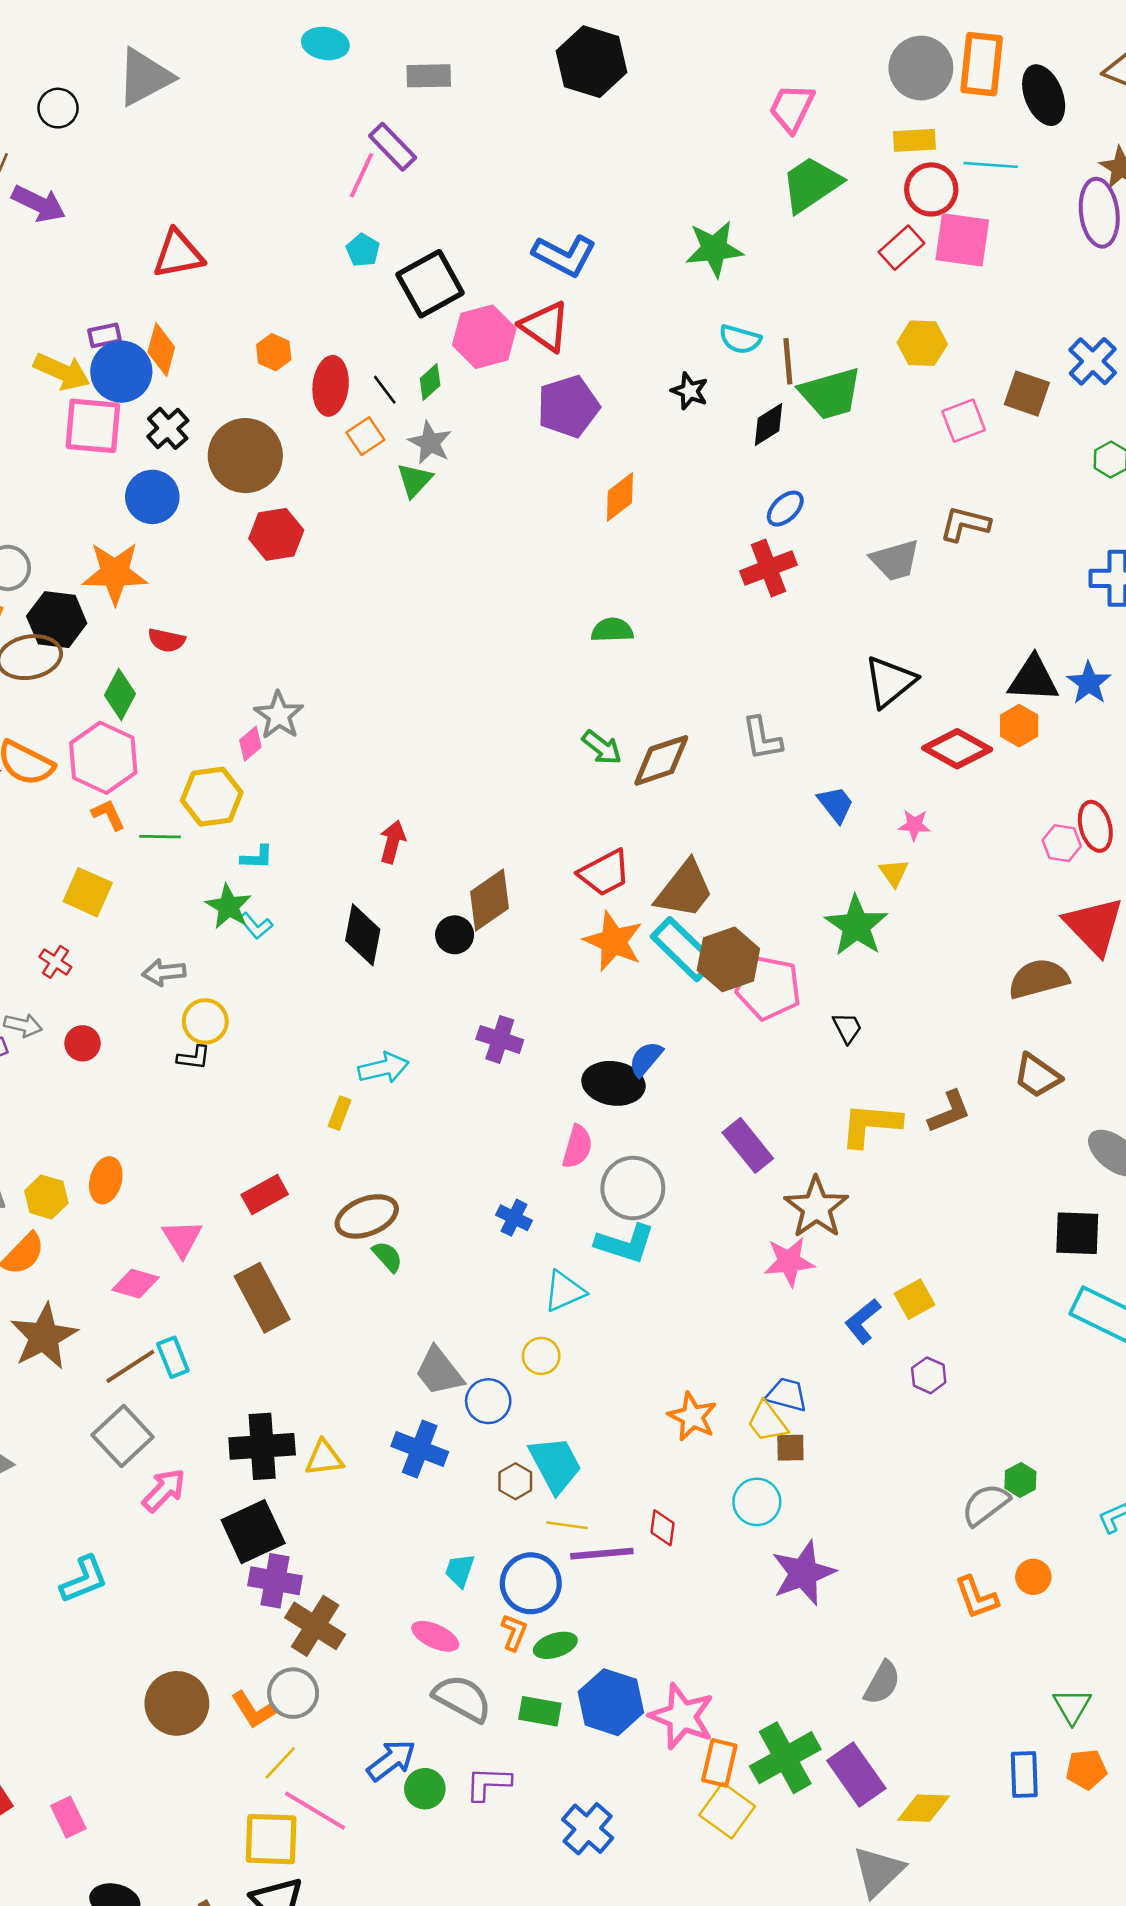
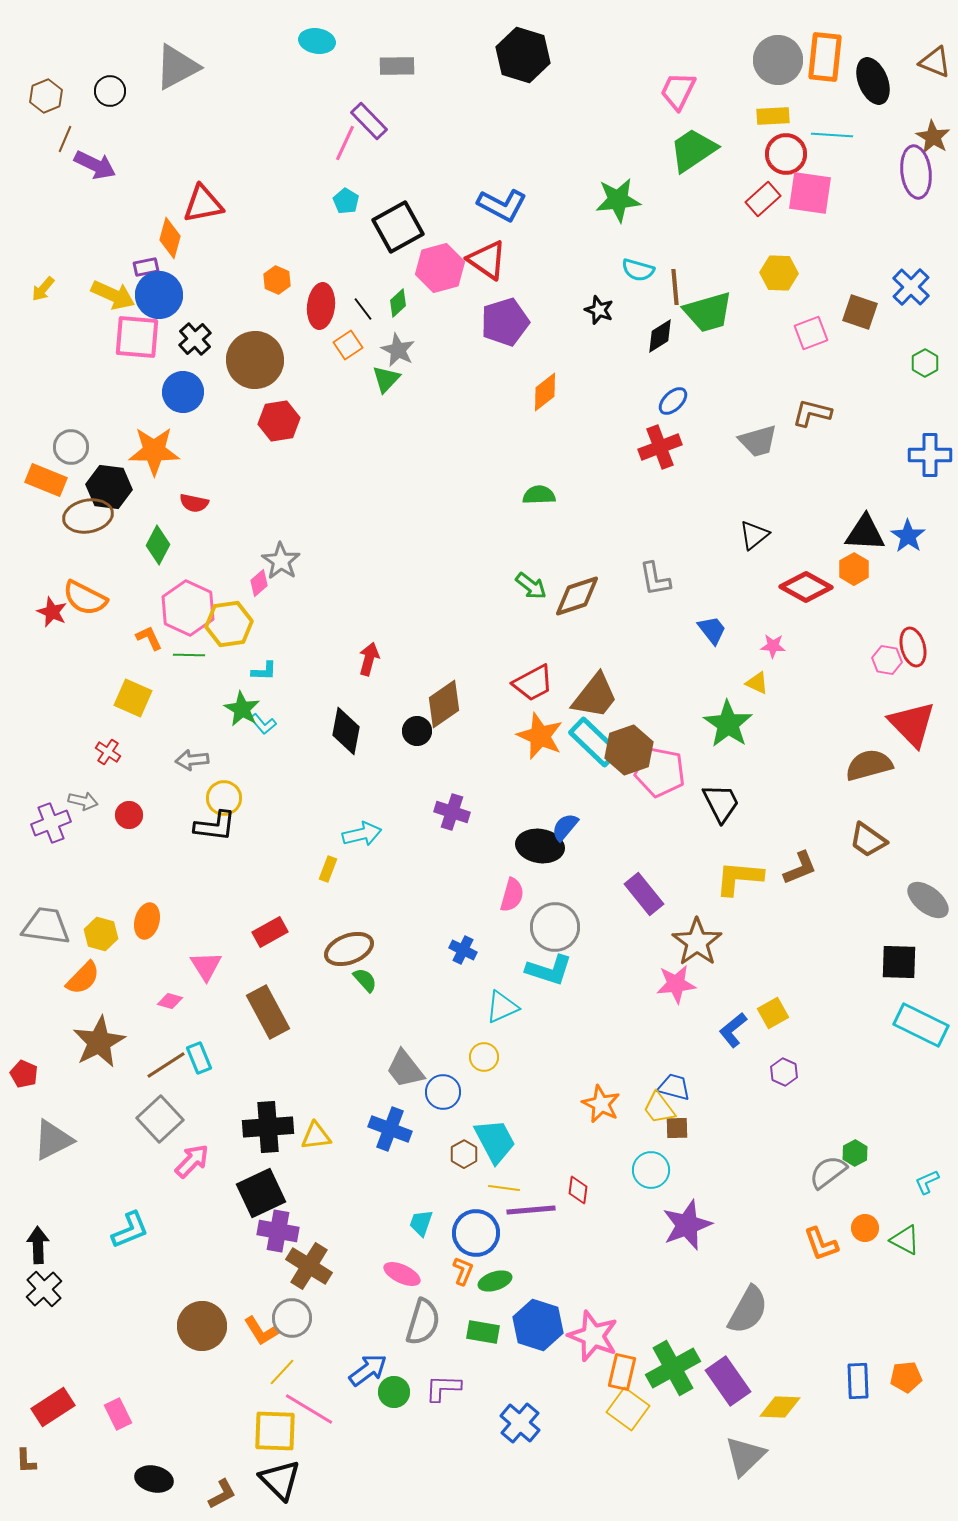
orange diamond: (161, 350) -> (170, 238), moved
black triangle: (890, 682) -> (754, 535), size x0.7
pink hexagon: (103, 758) -> (188, 608), moved
yellow triangle: (894, 873) -> (757, 683), turned -30
black trapezoid: (847, 1028) -> (721, 803), size x1.6
black L-shape: (194, 1058) -> (215, 826), size x1.6
pink diamond: (136, 1284) -> (170, 1001), size x0.7
gray semicircle: (882, 1683) -> (748, 1310), size x1.4
gray semicircle: (462, 1698) -> (423, 1322), turned 78
green triangle: (1072, 1706) -> (905, 1240), moved, turned -32

